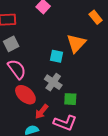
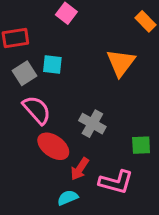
cyan square: (57, 56) -> (52, 64), moved
green square: (70, 99) -> (141, 145), moved

